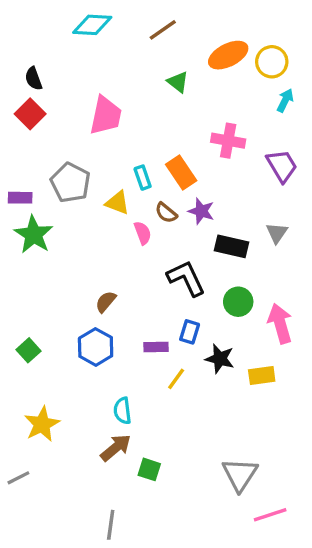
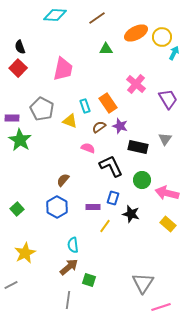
green triangle: (178, 82) -> (106, 49), turned -40
cyan arrow: (285, 100) -> (174, 53), moved
pink cross: (228, 141) -> (136, 84), turned 30
brown semicircle: (166, 213) -> (99, 127), turned 104
pink semicircle: (143, 233) -> (88, 148), moved, turned -48
pink arrow: (280, 323) -> (167, 193), turned -60
yellow rectangle: (262, 375) -> (168, 224), moved, turned 49
gray line: (111, 525) -> (68, 300), moved

